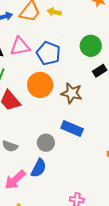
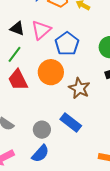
pink triangle: (20, 47) -> (41, 30), turned -45
blue semicircle: (39, 168) -> (40, 154), moved

